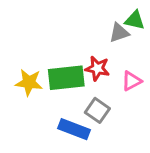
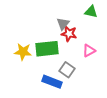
gray triangle: (119, 33) -> (63, 24), moved, turned -32
red star: (97, 68) -> (69, 34), moved

